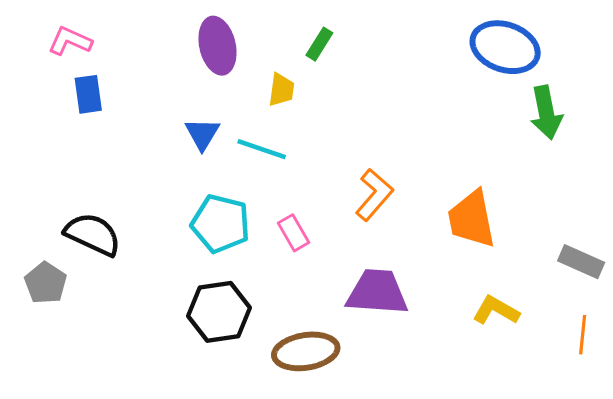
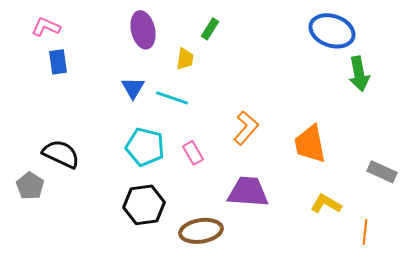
orange line: (583, 335) -> (365, 232), moved

